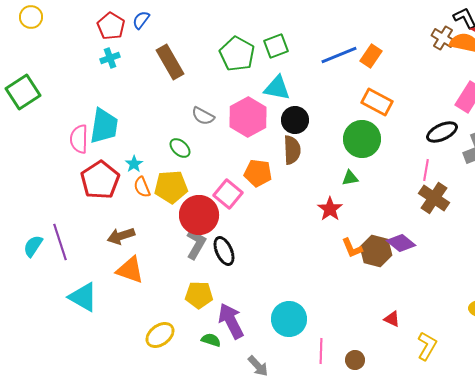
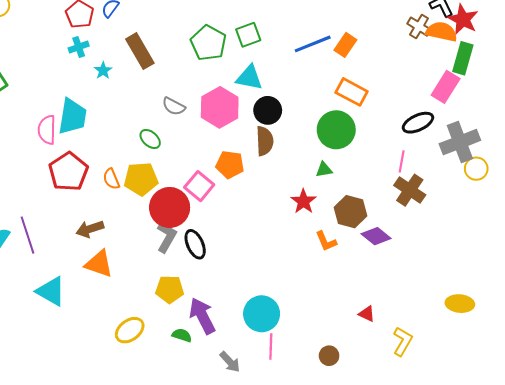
cyan star: (134, 164) -> (103, 71), moved
brown hexagon: (376, 251) -> (350, 212), moved
pink line: (321, 351) -> (271, 347), moved

